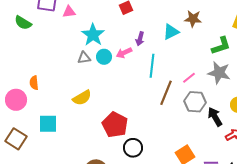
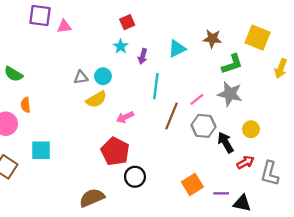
brown star: (193, 19) -> (212, 39), moved
green semicircle: (23, 23) -> (13, 74), moved
cyan star: (93, 35) -> (121, 46), moved, size x0.6
pink arrow: (124, 53) -> (125, 117), moved
yellow semicircle: (82, 98) -> (96, 99), moved

